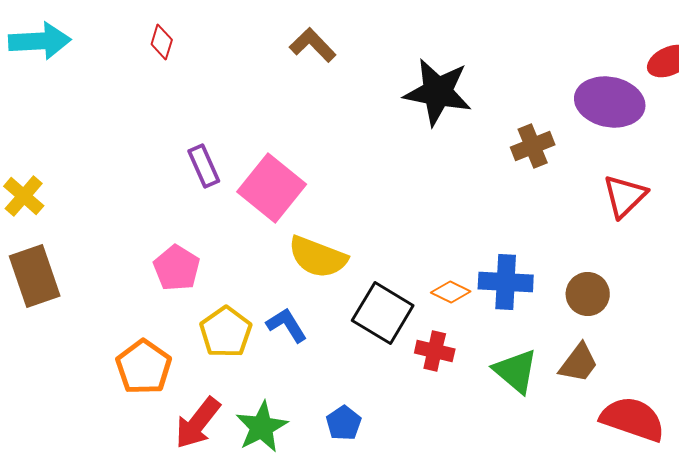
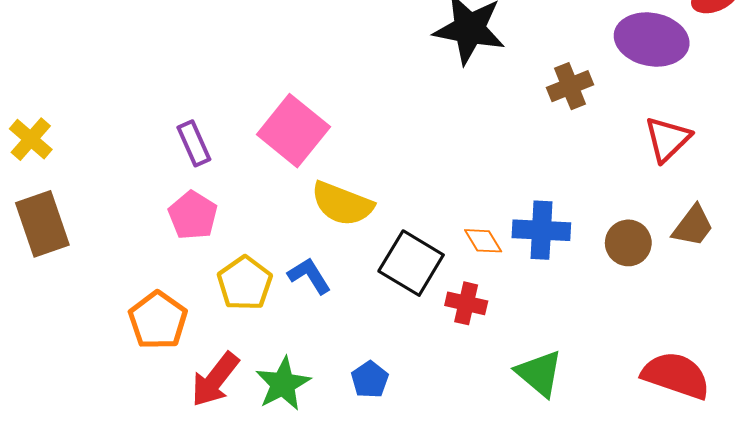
purple rectangle: (204, 166) -> (194, 143), moved
orange diamond: (451, 292) -> (483, 241), turned 33
brown trapezoid: (579, 363) -> (693, 226), moved
green triangle: (516, 371) -> (539, 373), moved

